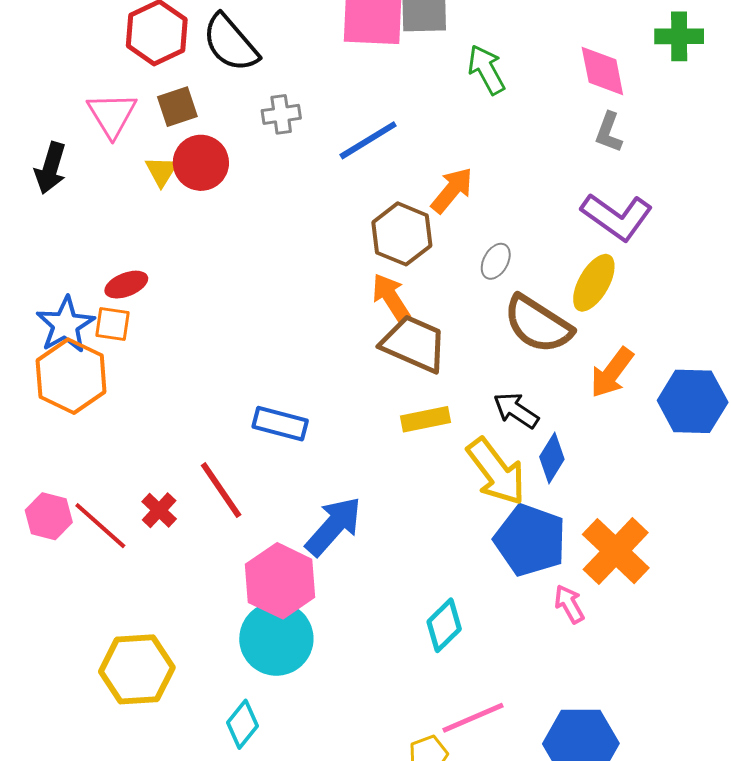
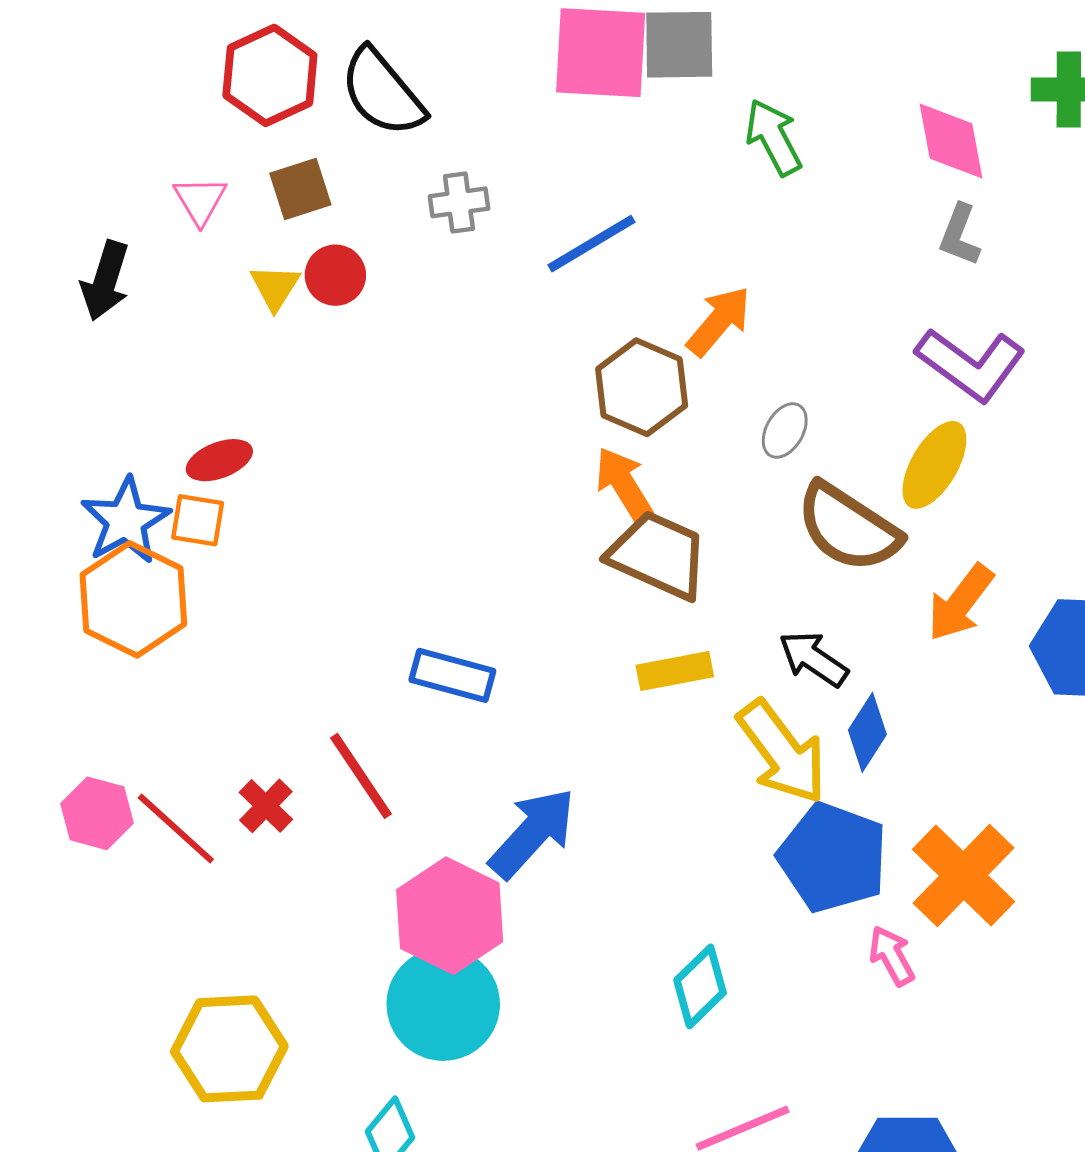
pink triangle: (112, 115) -> (200, 200), size x0.7
red circle: (201, 163) -> (335, 275), size x0.7

